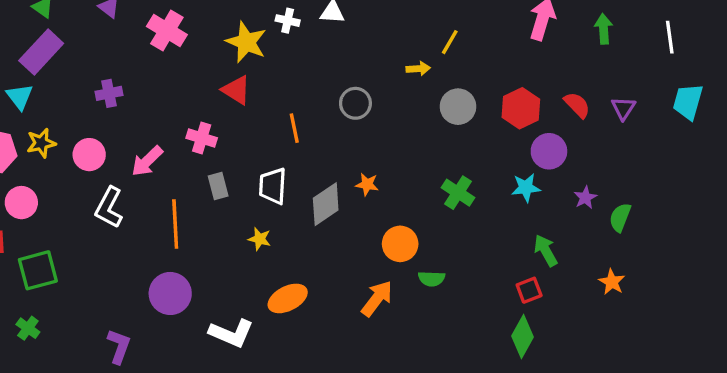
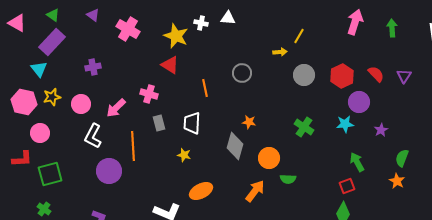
gray diamond: (326, 204) -> (235, 146), moved, turned -40
green semicircle: (620, 217) -> (402, 158), moved
purple circle: (170, 293) -> (109, 171), moved

